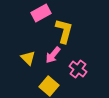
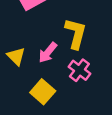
yellow L-shape: (64, 31) -> (76, 33), moved

